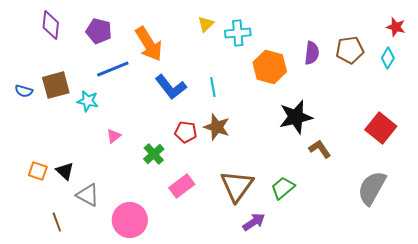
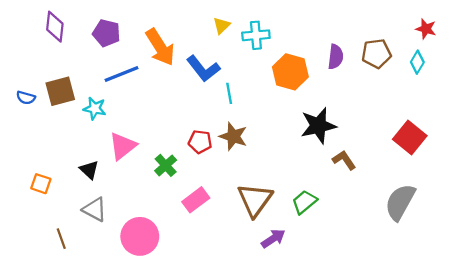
blue L-shape: (171, 87) -> (203, 69), moved
pink triangle: (114, 136) -> (123, 146), size x1.8
black triangle: (65, 171) -> (89, 170), moved

